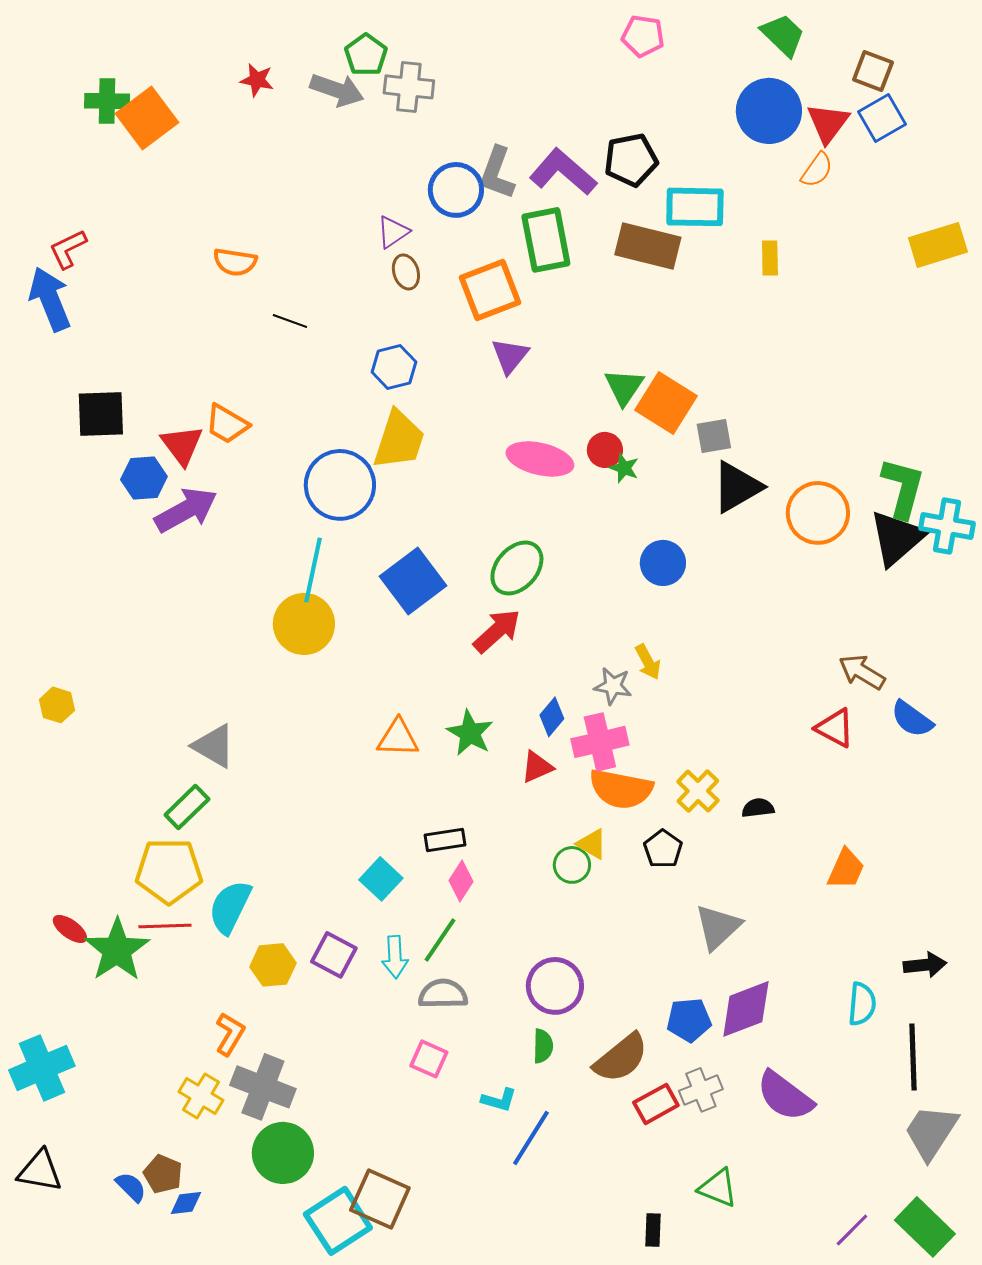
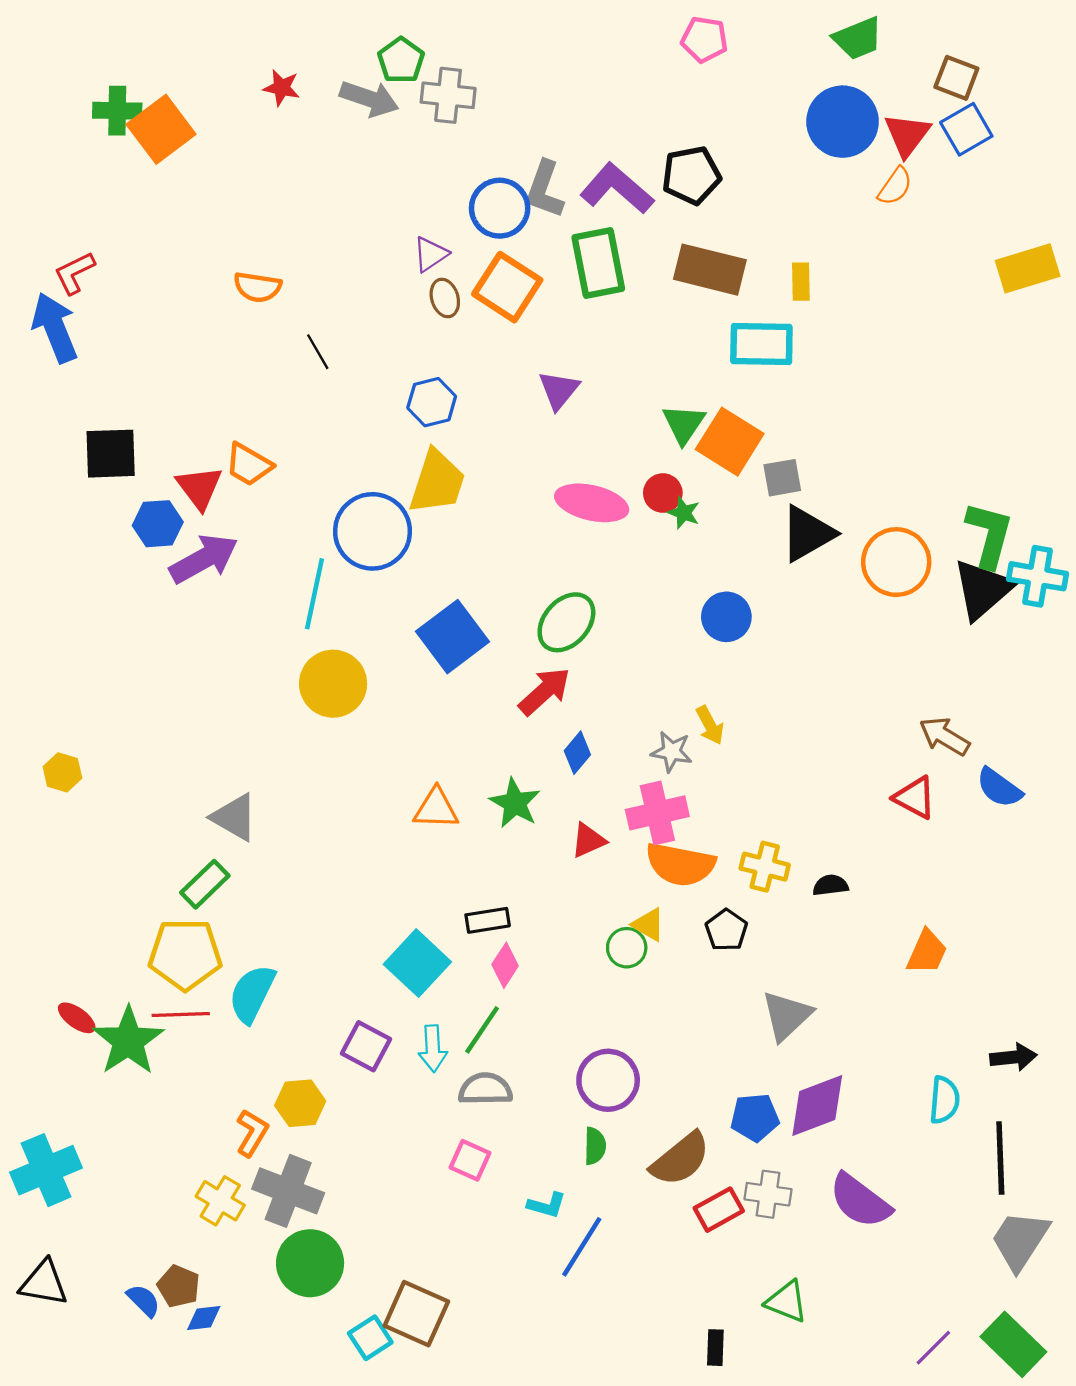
green trapezoid: (783, 35) -> (858, 38), turned 114
cyan rectangle: (695, 207) -> (761, 344), moved
yellow rectangle: (770, 258) -> (801, 282), moved
orange square: (490, 290) -> (507, 287), moved, turned -36
black line: (290, 321) -> (318, 352), turned 40
cyan line: (313, 570) -> (314, 594), moved
blue diamond: (552, 717) -> (577, 753), moved
yellow cross: (698, 791) -> (765, 867), turned -30
cyan square: (381, 879) -> (417, 963), size x1.4
yellow hexagon: (273, 965) -> (300, 1103), moved
gray cross: (701, 1090) -> (768, 1194), turned 30
cyan square: (338, 1221) -> (370, 1338), size x0.6

